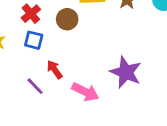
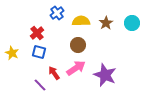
brown circle: (67, 19) -> (78, 45), moved
pink arrow: (85, 92) -> (76, 68), moved, turned -60

